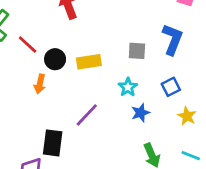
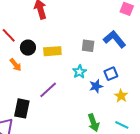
blue L-shape: (173, 39) -> (115, 39), turned -65
orange arrow: (40, 84) -> (16, 65), turned -56
blue star: (140, 113) -> (96, 86), moved

